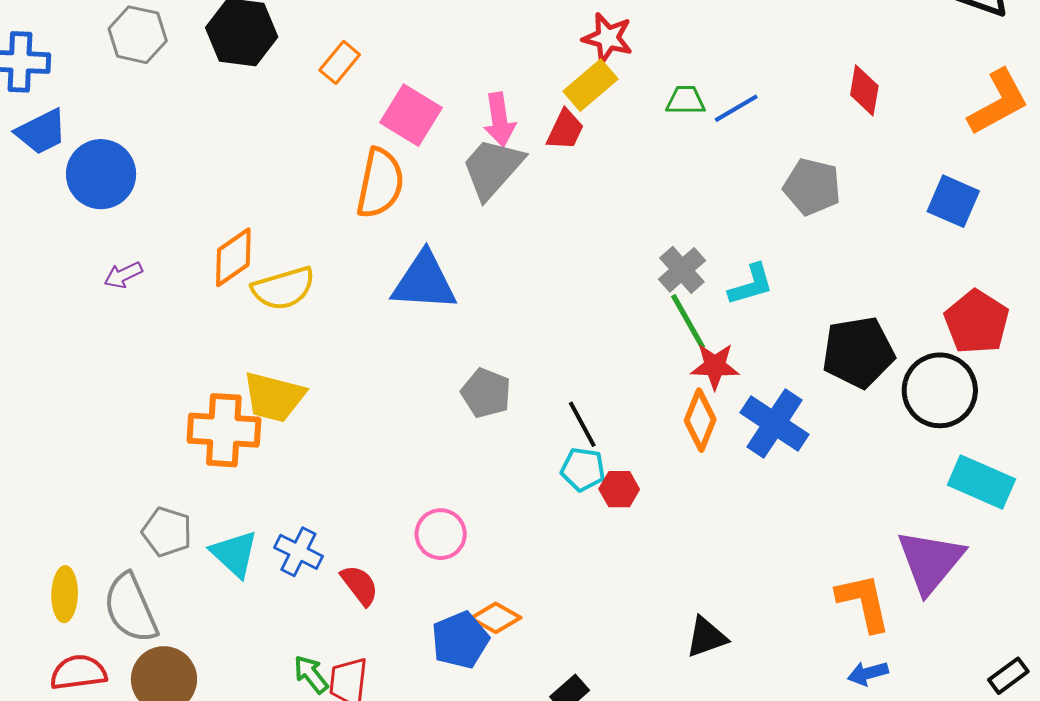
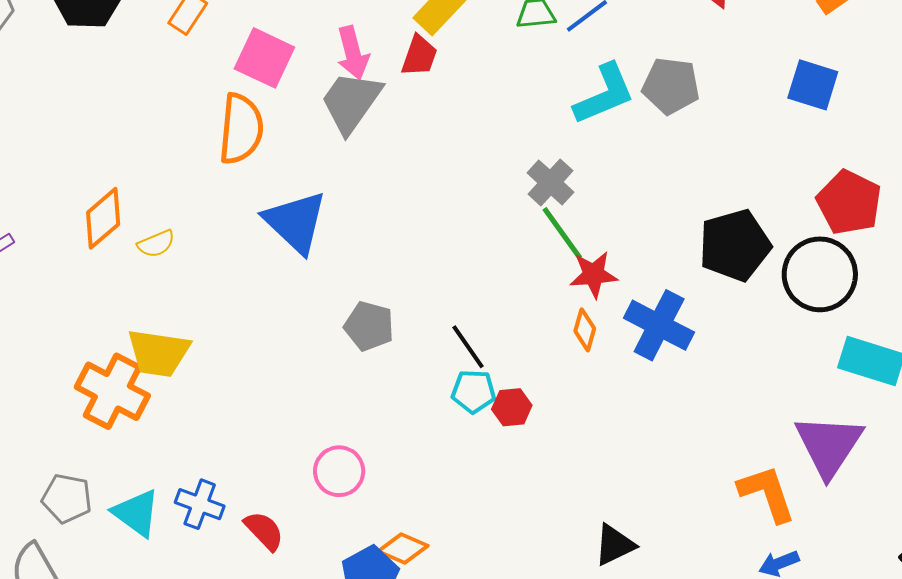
blue triangle: (424, 282) -> (295, 222), turned 46
cyan L-shape: (751, 285) -> (604, 94), moved, size x1.4
yellow semicircle: (283, 288) -> (156, 244), size x0.6
orange diamond: (700, 420) -> (585, 330), size x0.7
orange cross: (224, 430) -> (112, 391), turned 30

